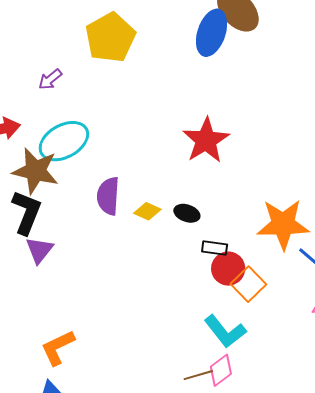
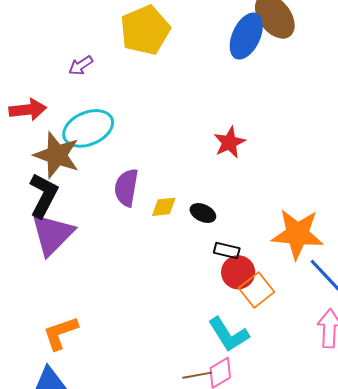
red star: (206, 140) -> (229, 142), size x0.7
yellow diamond: (147, 211) -> (164, 207), turned -36
purple triangle: (39, 250) -> (52, 234), size x1.6

